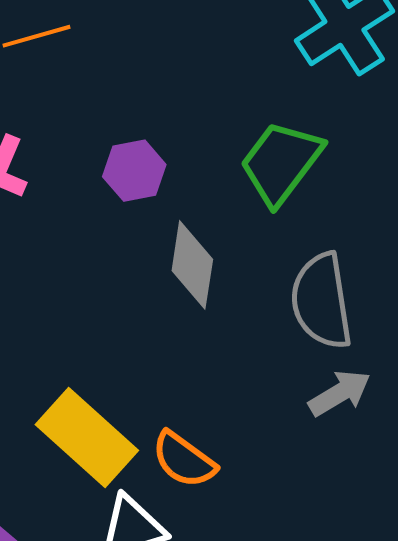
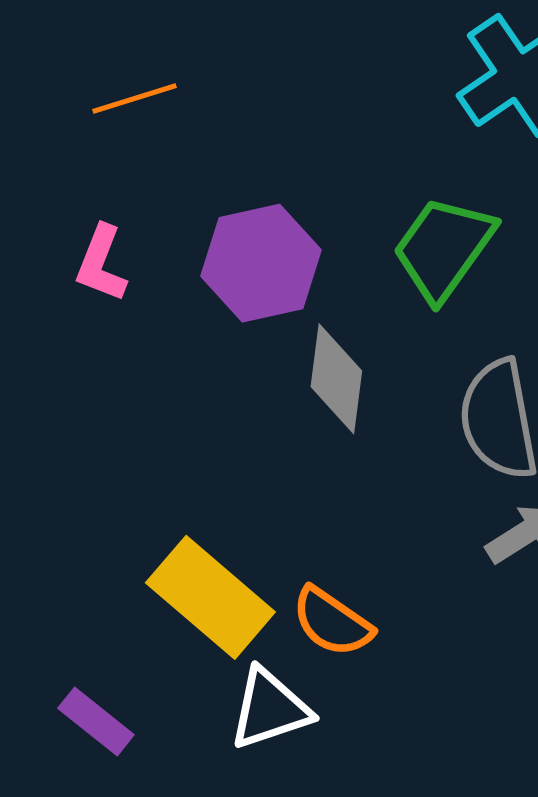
purple hexagon: (134, 171) -> (261, 263), size x1.5

